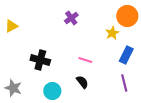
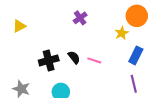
black cross: (40, 60) -> (49, 60), turned -30
black semicircle: (82, 82) -> (74, 57), moved

